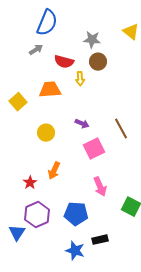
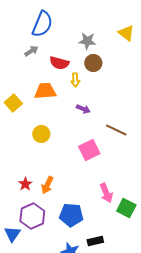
purple arrow: (82, 124) -> (83, 109), moved
brown line: (121, 129) -> (116, 130), turned -35
orange arrow: (54, 171) -> (47, 185), moved
pink arrow: (100, 187) -> (106, 193), moved

